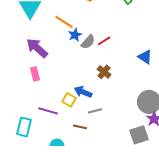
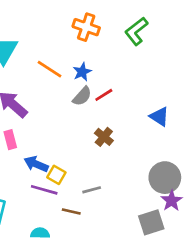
blue star: (75, 35) -> (82, 72), moved
blue arrow: (83, 92) -> (36, 164), moved
purple line: (48, 111) -> (44, 190), moved

